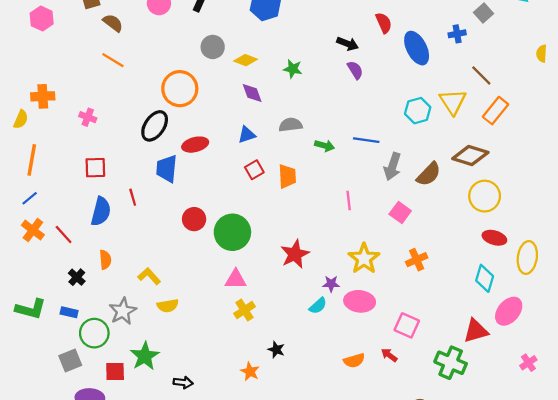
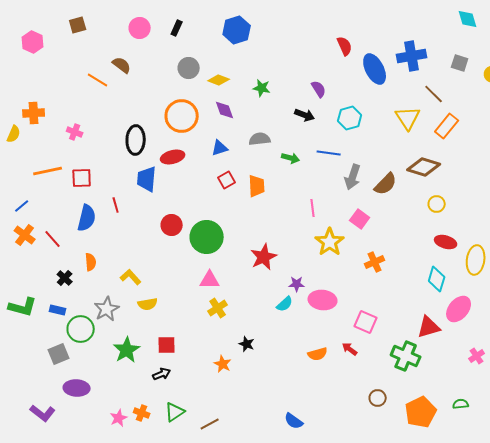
gray square: (483, 13) -> (460, 63), moved, turned -30
brown semicircle: (113, 23) -> (122, 65), moved
blue cross: (457, 34) -> (412, 56), size x1.8
black arrow: (348, 44) -> (305, 115), moved
orange circle: (180, 89) -> (182, 116), moved
cyan hexagon: (418, 111) -> (350, 118), moved
black ellipse: (155, 126) -> (136, 140), turned -32
orange line: (32, 160) -> (48, 171), moved, turned 68
yellow circle: (485, 196) -> (437, 204), size x0.6
yellow star: (364, 259) -> (330, 242), moved
red square: (115, 371) -> (167, 345), moved
black arrow: (183, 382) -> (162, 374), turned -30

